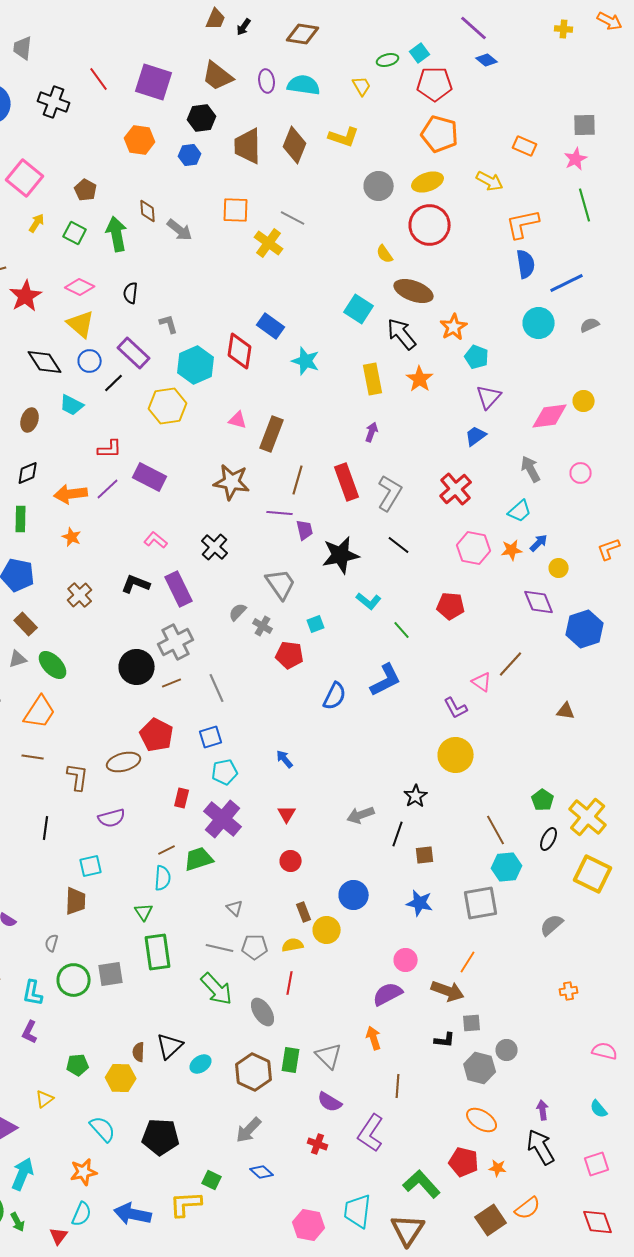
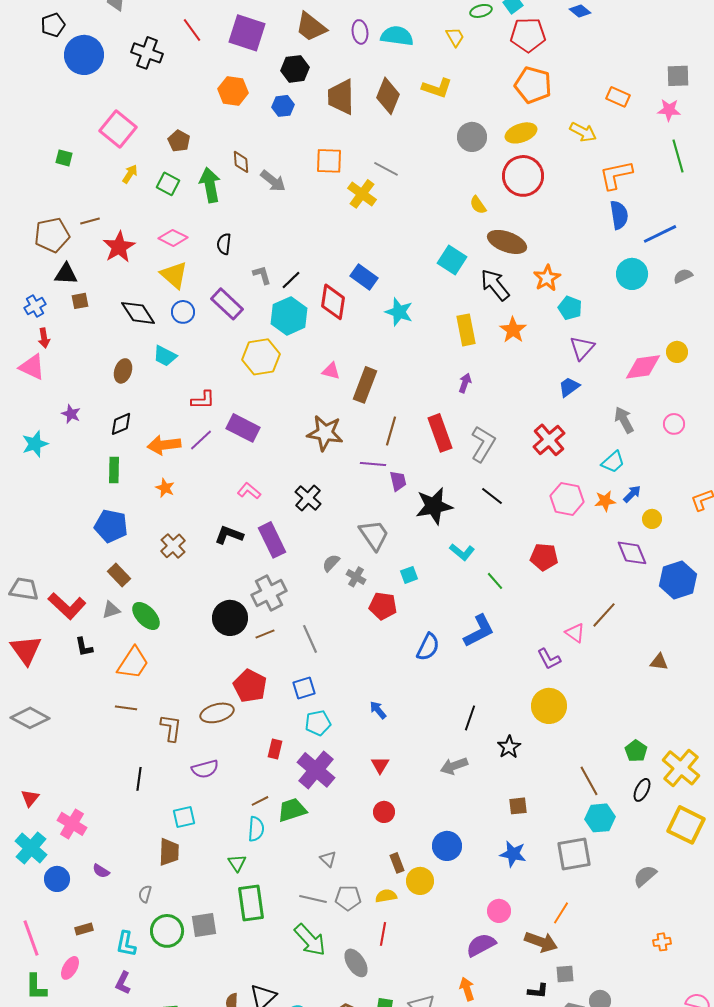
pink star: (576, 159) -> (669, 110), turned 30
black line: (114, 383) -> (291, 280), moved
black line: (398, 834) -> (470, 718), moved

